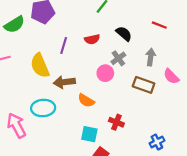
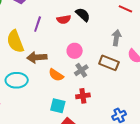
black semicircle: (124, 34) -> (83, 15), moved
gray cross: (118, 58) -> (81, 70), moved
red cross: (116, 122) -> (83, 96), turned -32

